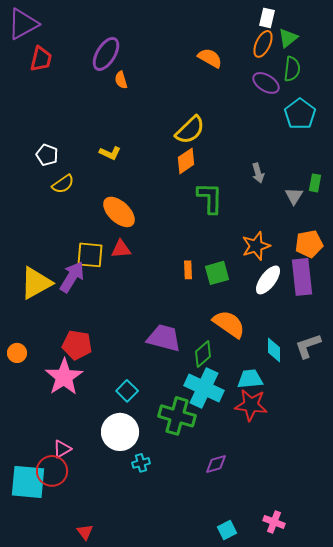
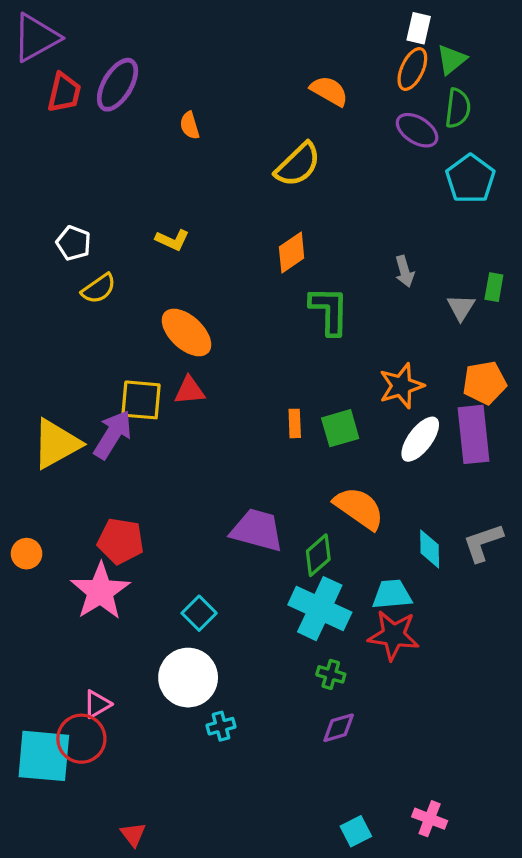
purple ellipse: (106, 54) -> (117, 85), moved
yellow semicircle: (190, 130) -> (298, 165), moved
green cross: (177, 416) -> (331, 674), moved, size x0.5

